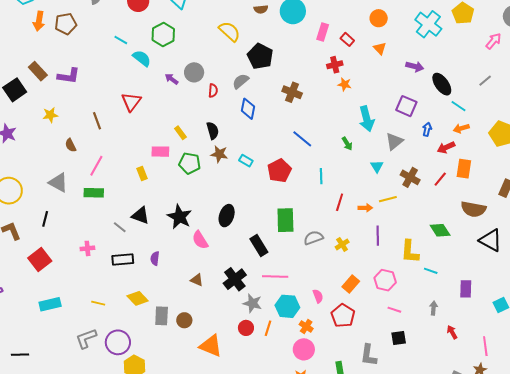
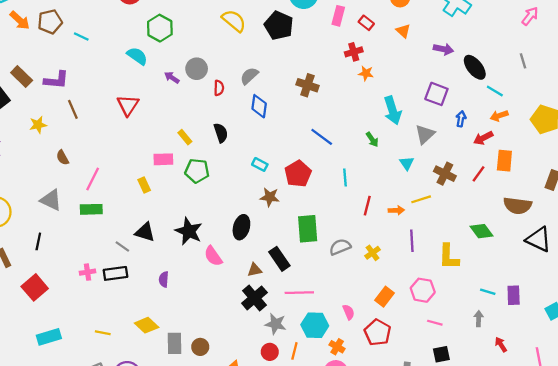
orange arrow: (39, 21) -> (20, 20), turned -54
cyan line: (121, 40) -> (81, 37), moved
black pentagon: (260, 56) -> (279, 26), moved
gray line: (485, 81) -> (523, 61), turned -64
brown line: (97, 121) -> (73, 109), moved
brown star: (219, 154) -> (270, 197), moved
black rectangle: (123, 259) -> (116, 273), moved
cyan line: (431, 271) -> (488, 292), moved
brown triangle: (197, 280) -> (255, 270), moved, turned -32

